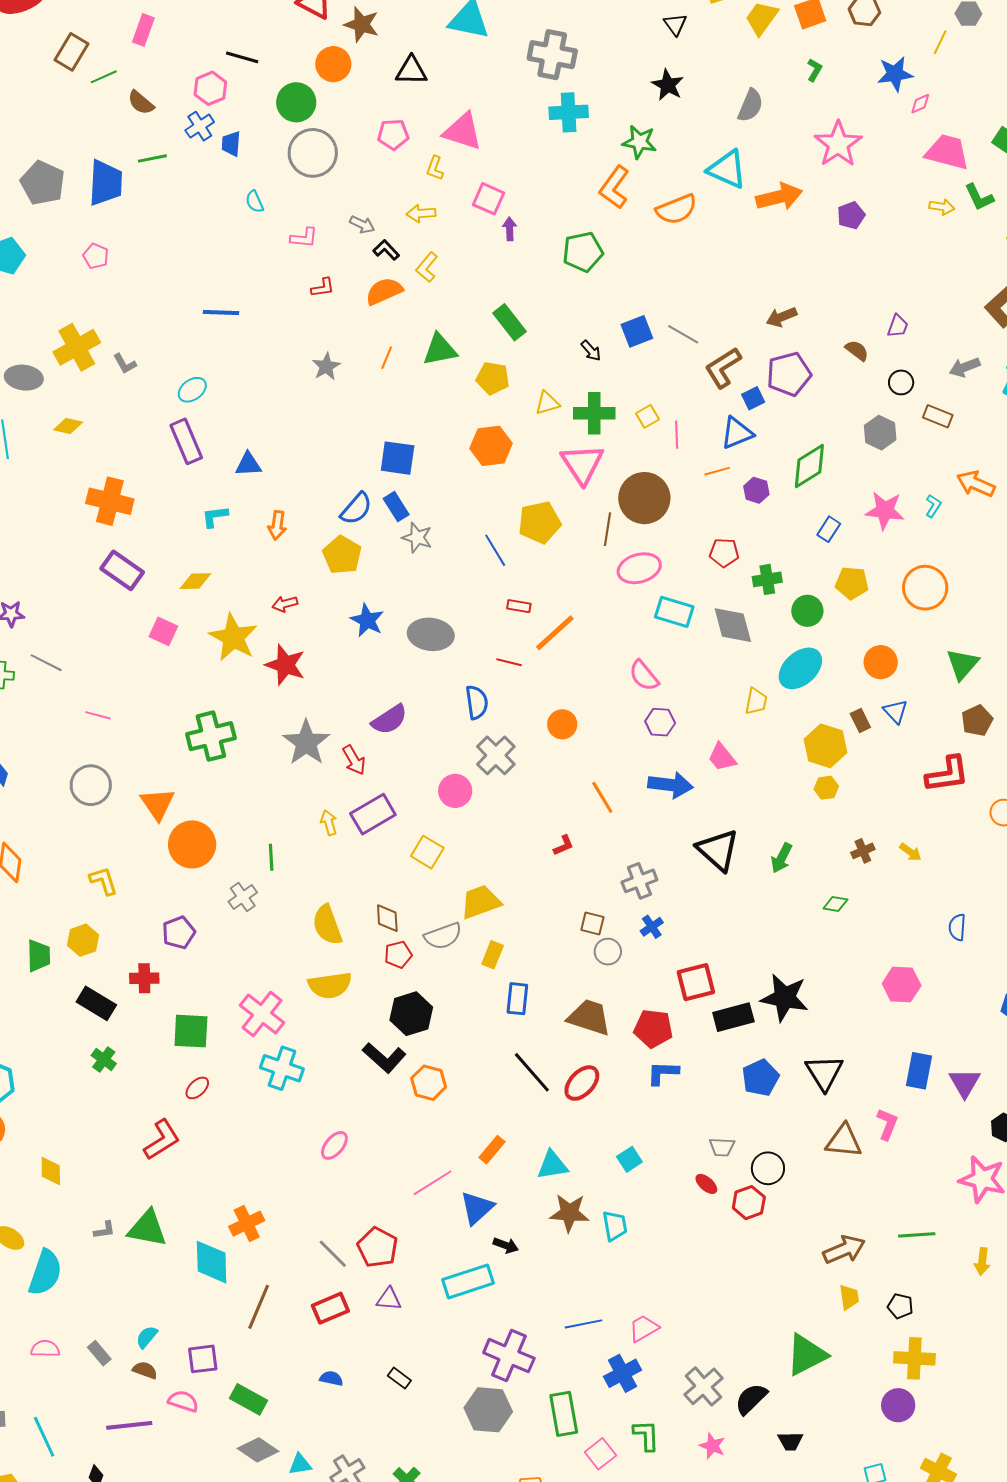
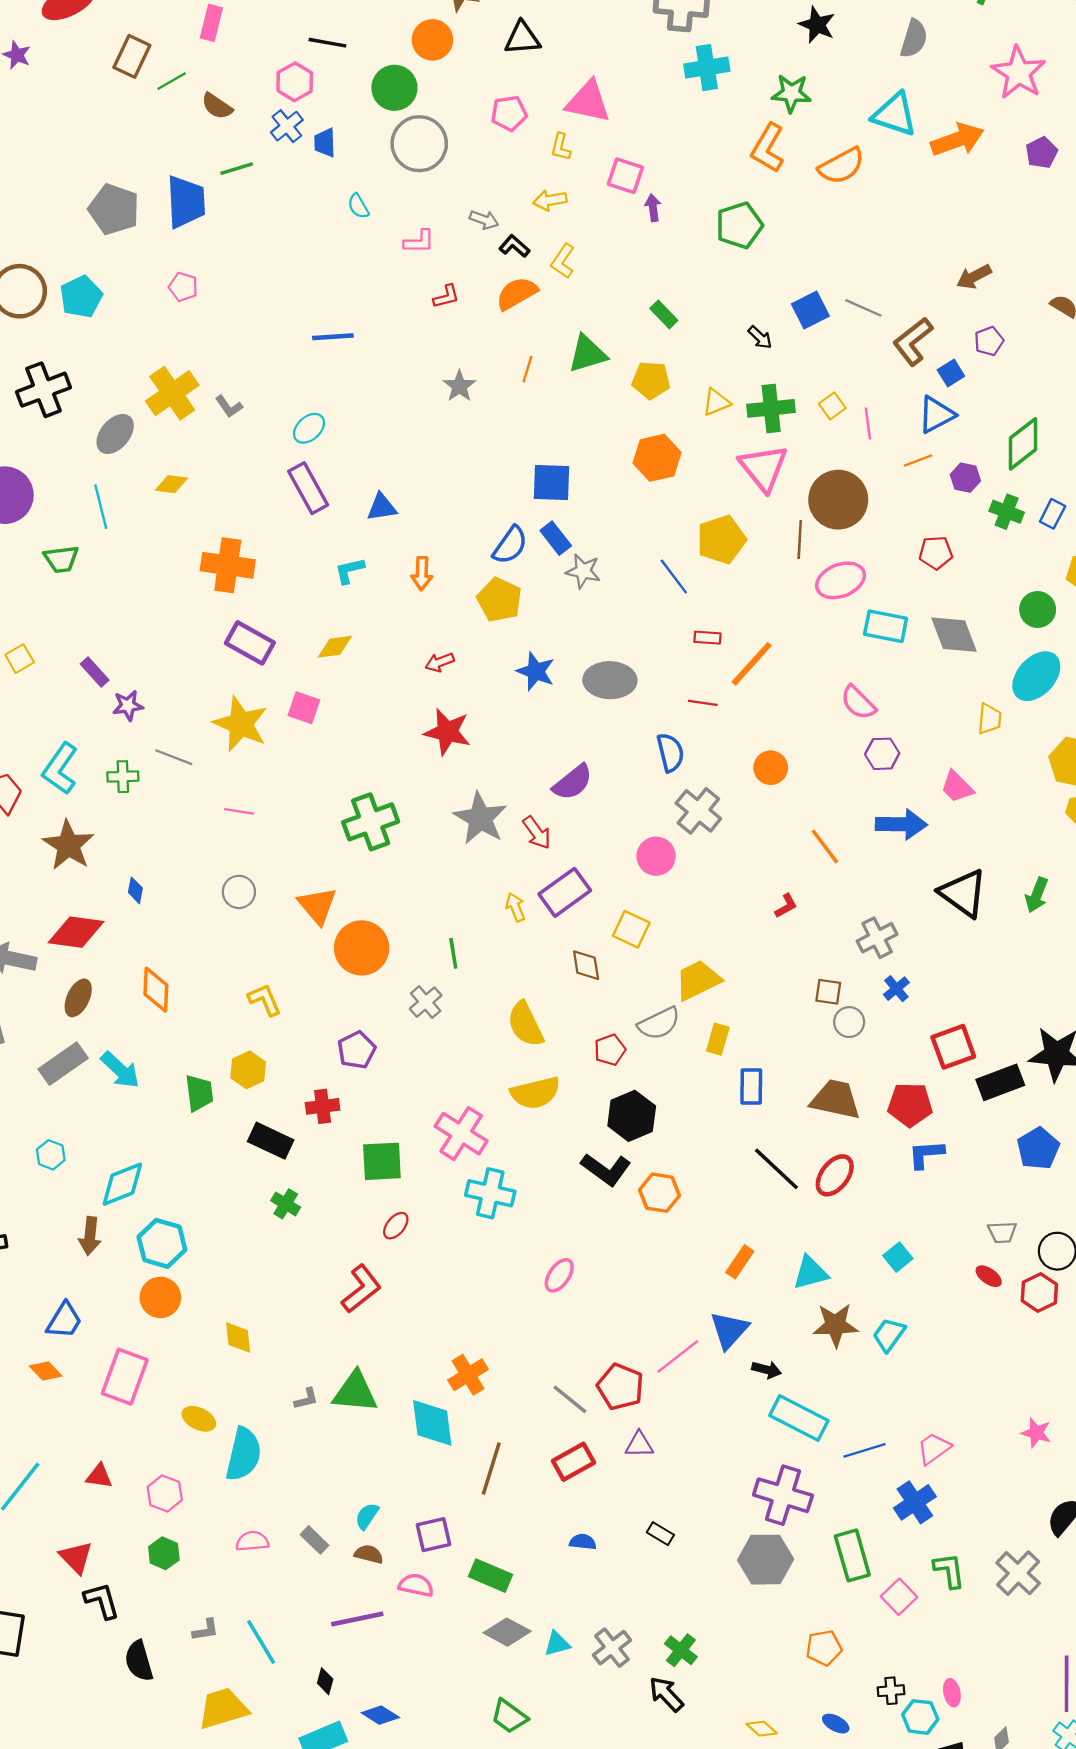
green rectangle: (510, 322) -> (664, 314), size x0.7
purple pentagon: (789, 374) -> (989, 341), size x0.6
gray ellipse: (24, 378) -> (115, 434), turned -51
green cross: (767, 579) -> (1007, 512), moved, turned 36
yellow star: (233, 637) -> (241, 724), moved
gray circle: (91, 785) -> (239, 892), size x0.7
brown diamond: (387, 918) -> (586, 965), moved
pink line: (432, 1183) -> (678, 1356), moved
cyan trapezoid: (615, 1226) -> (889, 1335), turned -128
cyan rectangle: (468, 1281) -> (799, 1418), moved, turned 51
gray cross: (703, 1386) -> (1018, 1573), moved
pink star: (712, 1446) -> (1036, 1433), moved

